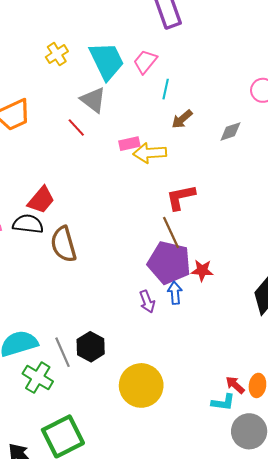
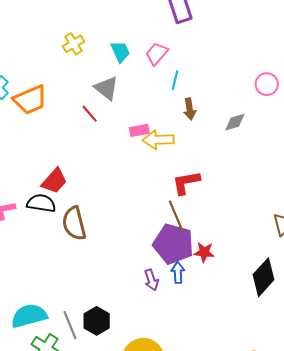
cyan trapezoid: (107, 61) -> (120, 52), size x0.6
brown arrow: (182, 119) -> (190, 109), turned -60

